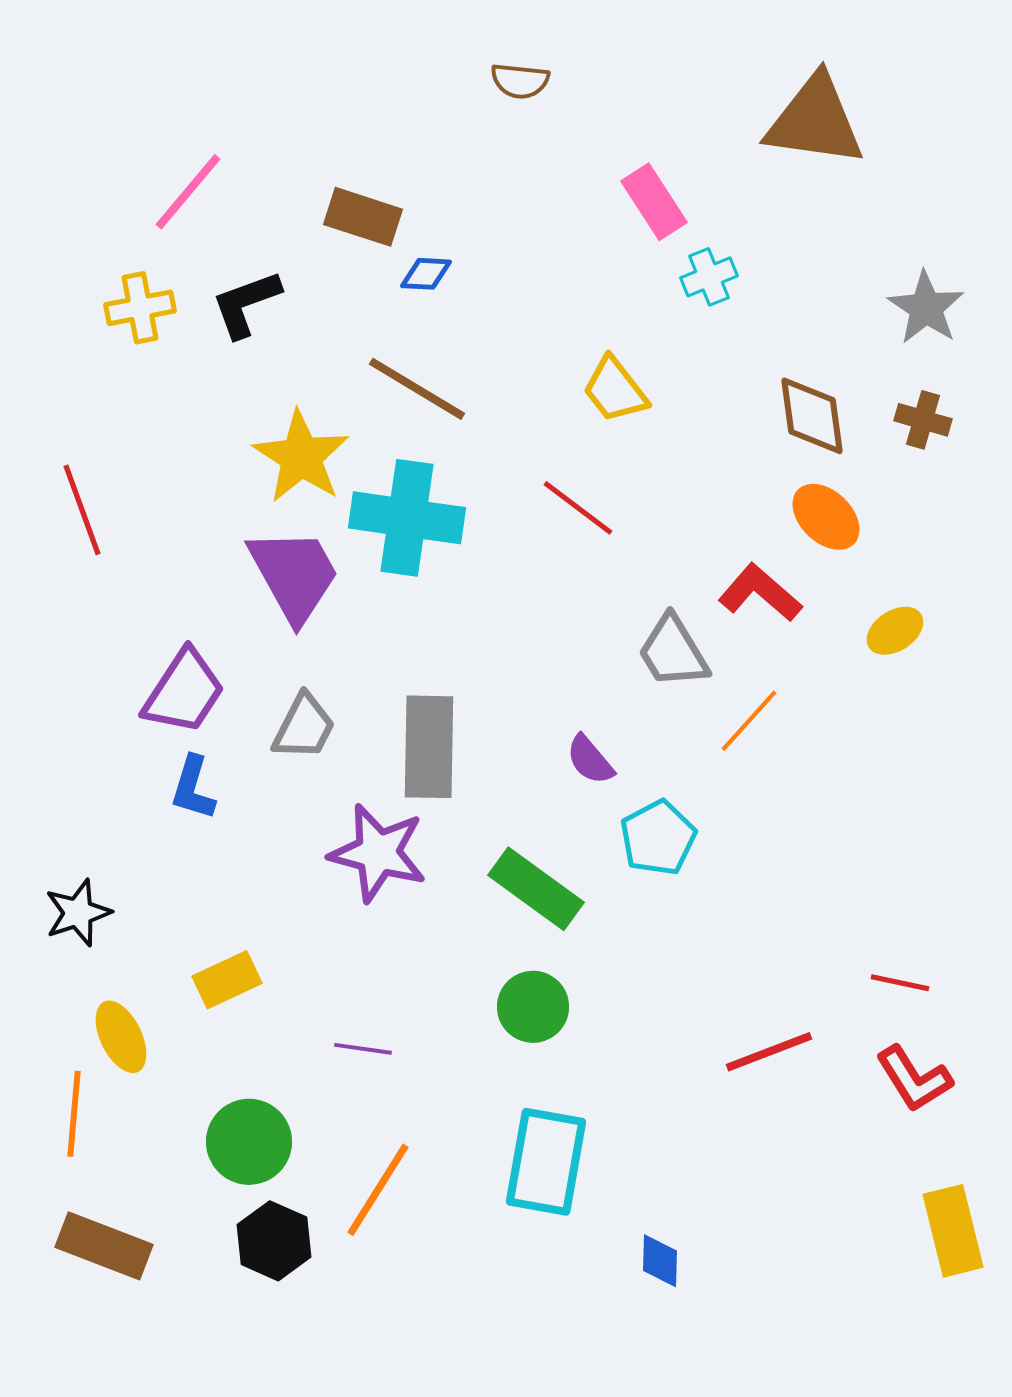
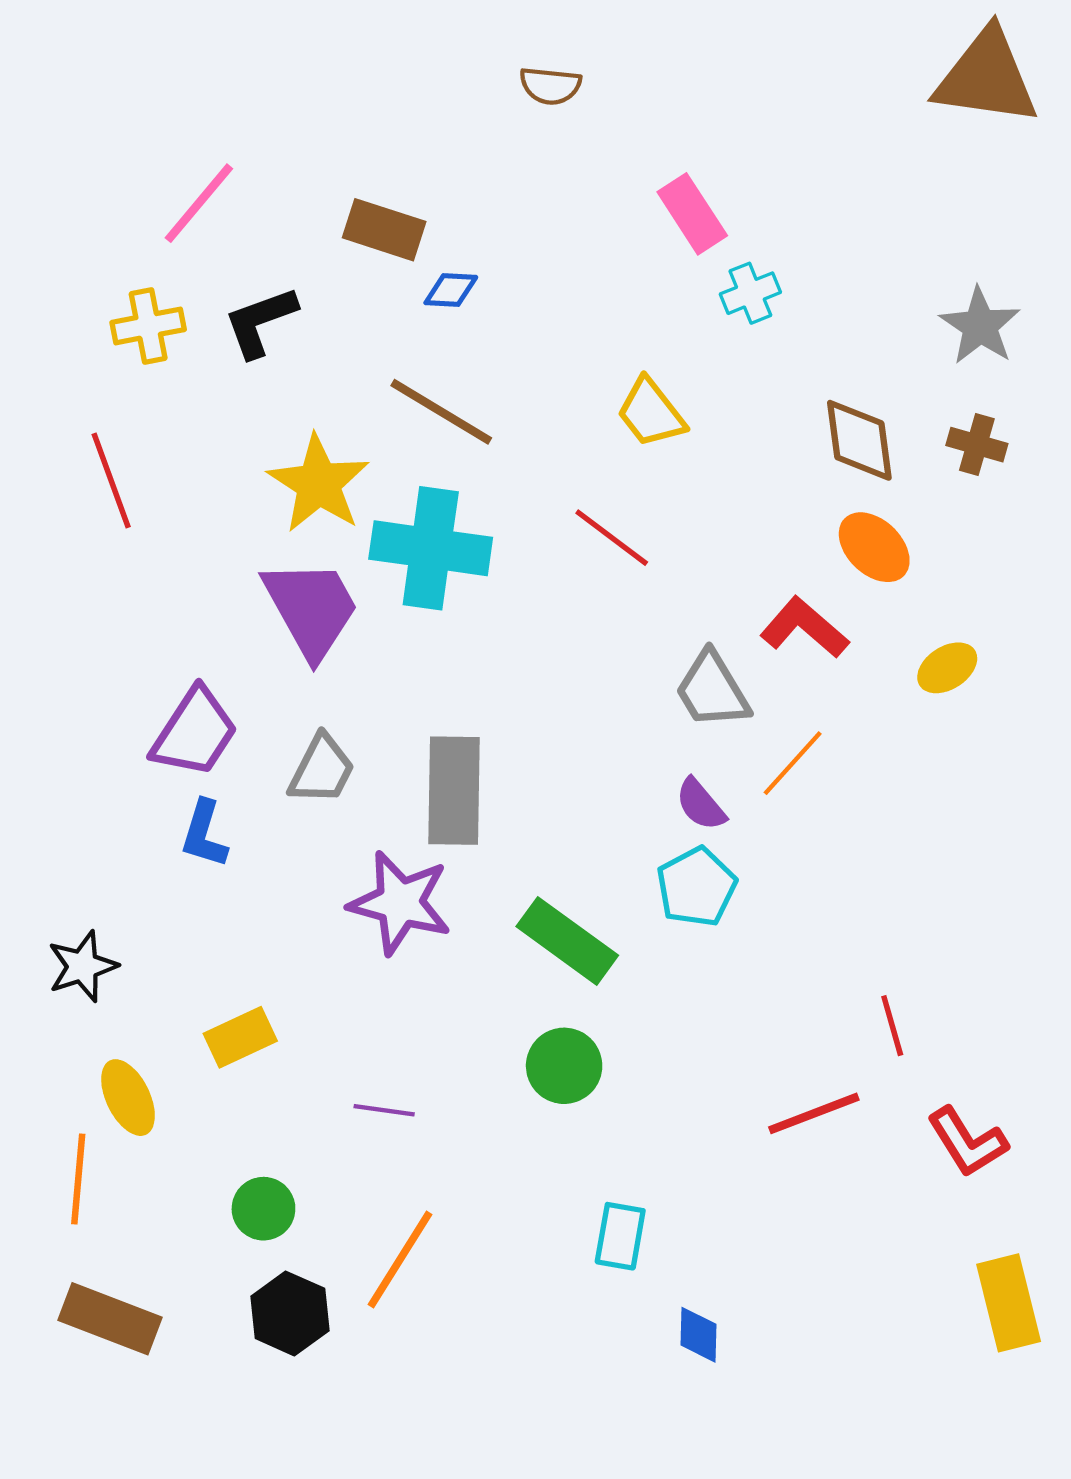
brown triangle: (815, 121) -> (986, 77), moved
red line: (82, 510) -> (111, 481), moved
purple semicircle: (590, 760) -> (701, 804), moved
red line: (900, 983) -> (892, 1026), moved, turned 62
green circle: (249, 1142) -> (263, 1209), size x0.7
cyan rectangle: (546, 1162) -> (620, 1236), moved, size x0.6

